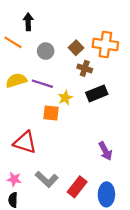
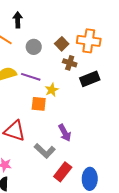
black rectangle: (97, 93) -> (90, 79), moved
purple arrow: (105, 151) -> (65, 133), moved
gray L-shape: (47, 179) -> (45, 151), moved

